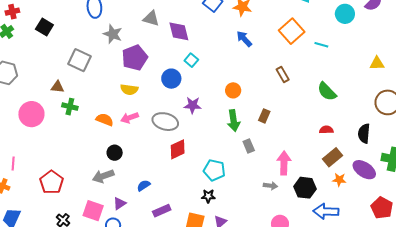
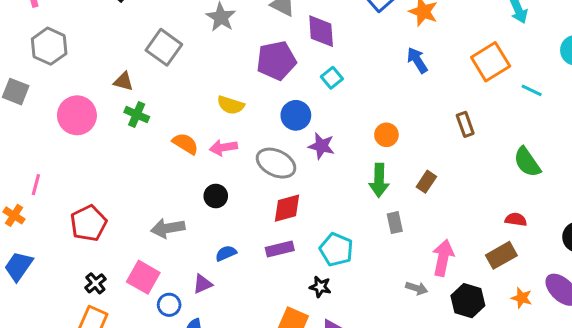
purple pentagon: (135, 58) -> (276, 61), moved
blue circle: (171, 79) -> (296, 115), moved
black circle: (115, 153) -> (216, 196), moved
brown rectangle: (333, 157) -> (501, 255), moved
purple triangle: (120, 203) -> (203, 284), moved
purple rectangle: (162, 211) -> (280, 249), moved

